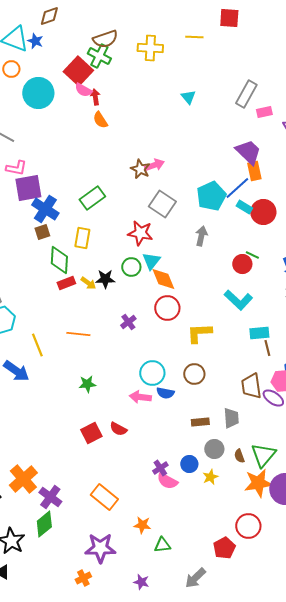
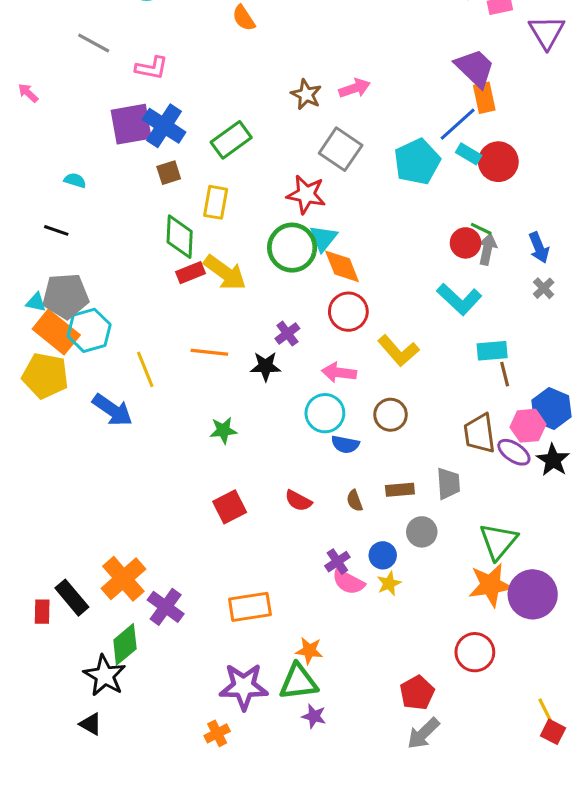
pink arrow: (154, 165) -> (355, 88), moved
pink L-shape: (16, 168) -> (152, 68), moved
cyan pentagon: (211, 196) -> (417, 162), moved
blue cross: (45, 209) -> (164, 126), moved
brown square: (42, 232) -> (169, 173), moved
gray arrow: (201, 236) -> (487, 249), moved
green circle: (131, 267) -> (292, 248), size x1.6
black star: (105, 279) -> (266, 366), moved
yellow arrow: (88, 283) -> (225, 273), size x1.8
yellow L-shape: (199, 333) -> (398, 351), turned -128
pink arrow: (140, 397) -> (339, 373), moved
red semicircle: (118, 429) -> (298, 501), moved
brown semicircle: (239, 456) -> (355, 501), moved
yellow star: (210, 477) -> (389, 583), moved
orange rectangle: (104, 497) -> (250, 607), turned -48
green diamond: (44, 524) -> (125, 644), moved
green triangle: (162, 545) -> (298, 682), moved, size x1.5
red pentagon: (224, 548) -> (417, 693), moved
gray arrow: (195, 578) -> (423, 733), moved
purple star: (141, 582) -> (314, 716), moved

